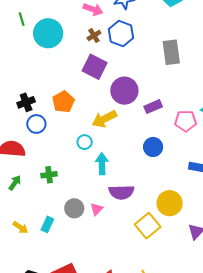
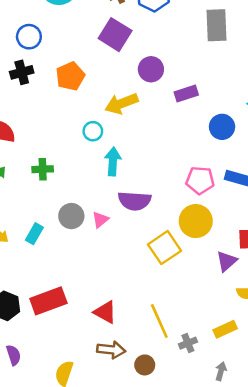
purple circle: (124, 91) -> (151, 69), size x0.7
pink pentagon: (186, 121) -> (200, 180), moved
blue circle: (36, 124) -> (29, 37), moved
blue circle: (153, 147) -> (222, 127), moved

